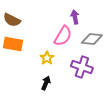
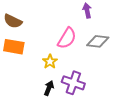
purple arrow: (75, 17) -> (87, 11), moved
purple cross: (82, 67) -> (73, 83), moved

